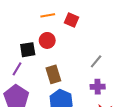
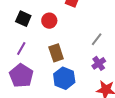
black square: (28, 50) -> (23, 19), moved, turned 35
purple cross: (98, 87) -> (99, 63), turned -32

